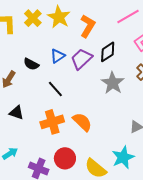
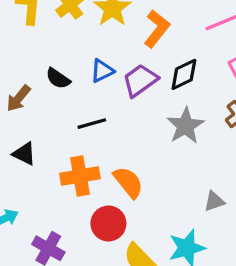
black line: (55, 89) -> (92, 124), turned -72
red circle: (65, 158) -> (108, 223), moved

